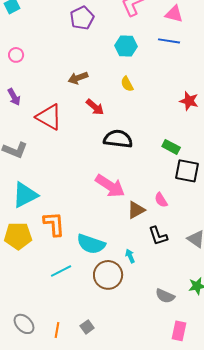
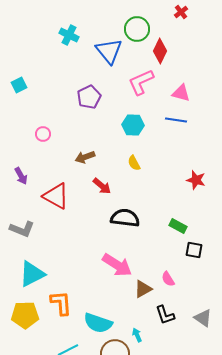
pink circle: (16, 55) -> (43, 134), moved
black square: (187, 171) -> (194, 250), size x0.7

